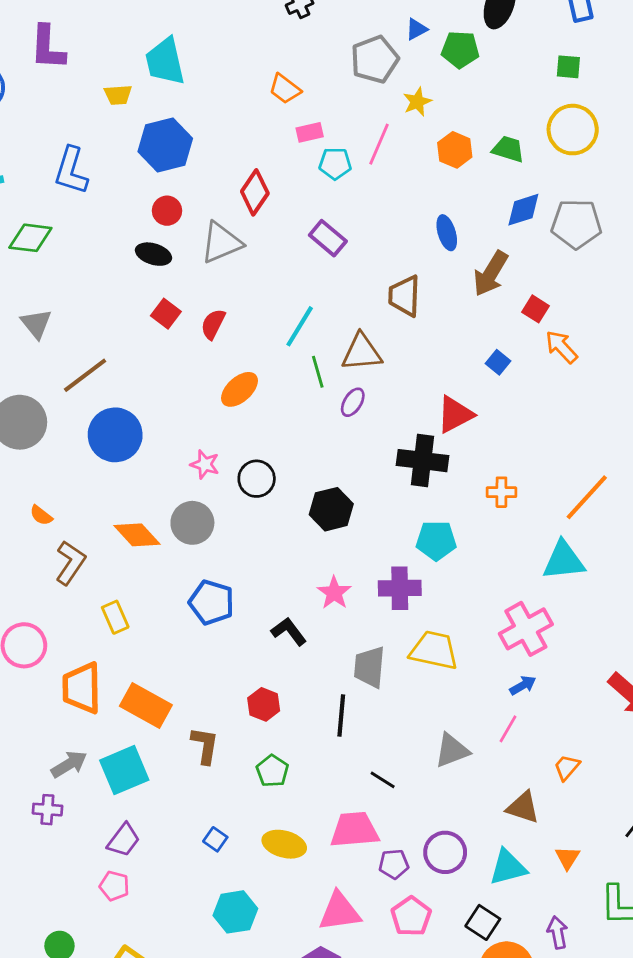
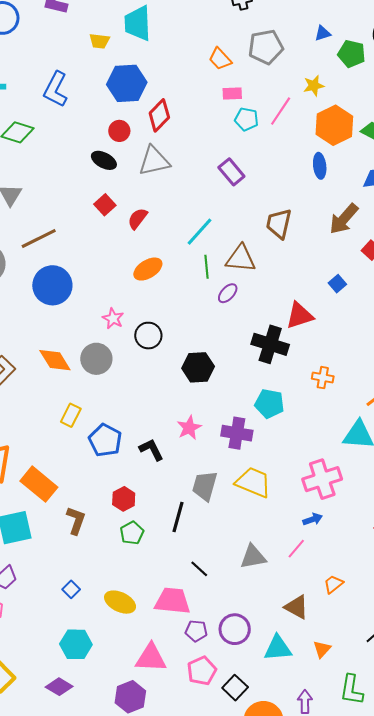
gray pentagon: (375, 59) -> (266, 47), moved
orange hexagon: (455, 150) -> (334, 125), size x1.5
red diamond: (255, 192) -> (159, 115), moved
blue ellipse: (447, 233) -> (320, 166), moved
blue pentagon: (212, 602) -> (105, 440), moved
yellow rectangle: (115, 617) -> (71, 415), moved, turned 40
green pentagon: (272, 771) -> (132, 533), moved
black square: (483, 922) -> (235, 688), moved

